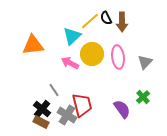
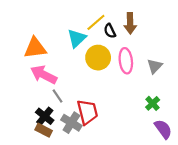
black semicircle: (106, 18) -> (110, 31), moved
pink arrow: (70, 63) -> (44, 75), moved, size x1.4
purple semicircle: (122, 109) -> (163, 129), moved

